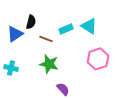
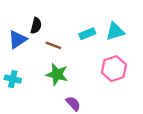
cyan triangle: (89, 26) -> (115, 31), moved, turned -48
cyan rectangle: (66, 29) -> (87, 34), moved

